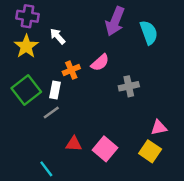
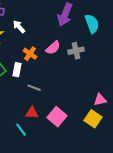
orange cross: (71, 70) -> (30, 54), turned -32
gray cross: (129, 86) -> (76, 51), moved
gray line: (51, 113) -> (34, 88), moved, turned 56
cyan line: (46, 169) -> (21, 130), moved

